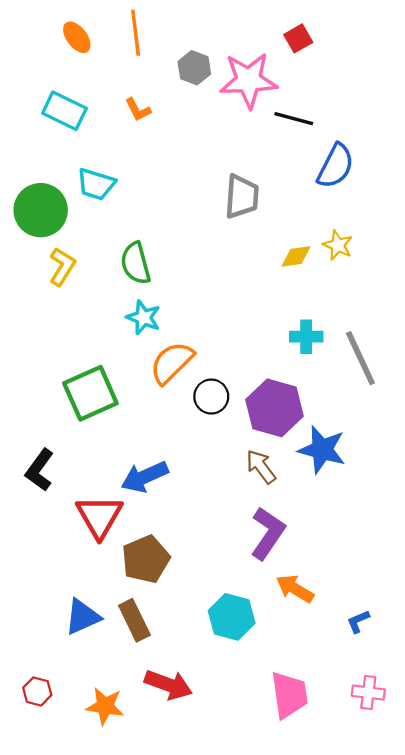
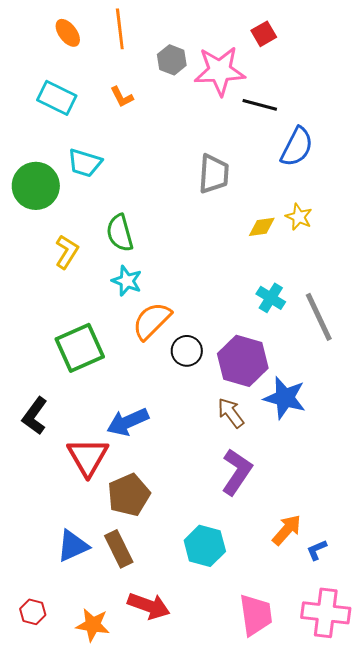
yellow L-shape: (62, 267) -> (67, 252), moved
cyan cross: (306, 337) -> (271, 298), turned 32
orange arrow: (295, 589) -> (287, 530), moved, turned 100
pink cross: (368, 693) -> (326, 613), size x1.6

